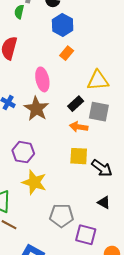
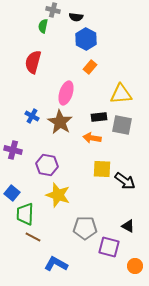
pink ellipse: (42, 79) -> (66, 93), turned 30
black rectangle: (76, 104) -> (99, 117), turned 35
orange arrow: (79, 127) -> (92, 138), moved
black triangle: (104, 202) -> (128, 226), moved

